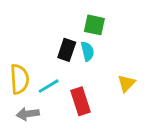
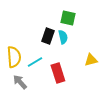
yellow triangle: (126, 83) -> (91, 60), turned 32
gray arrow: (28, 114) -> (20, 82), turned 56

